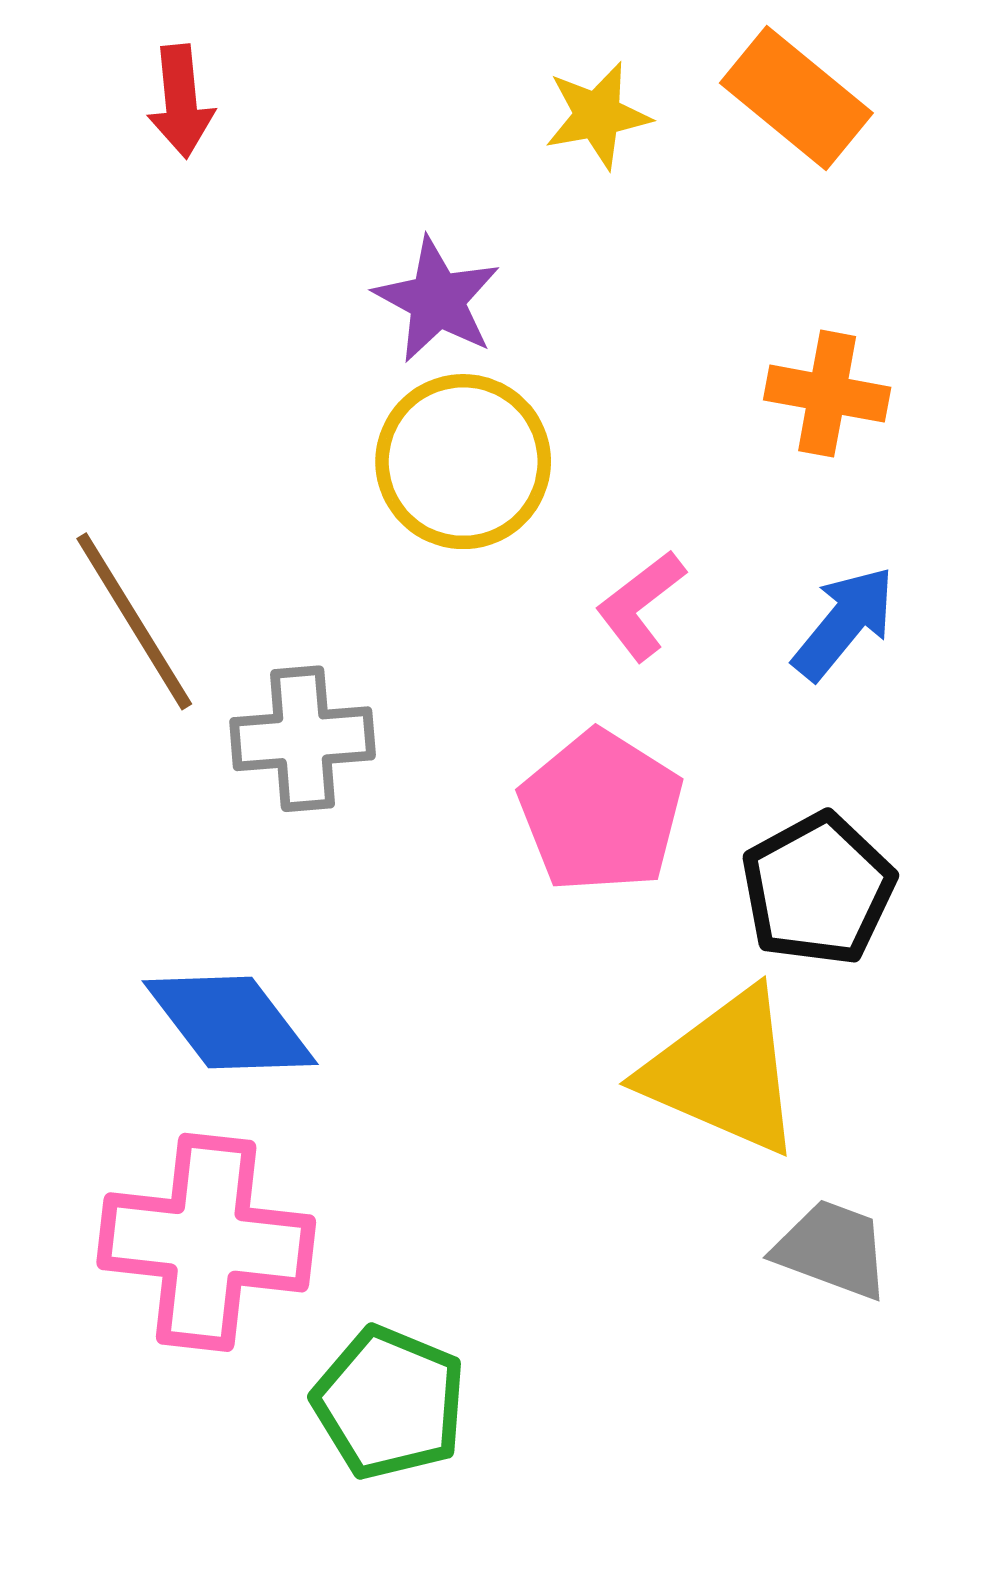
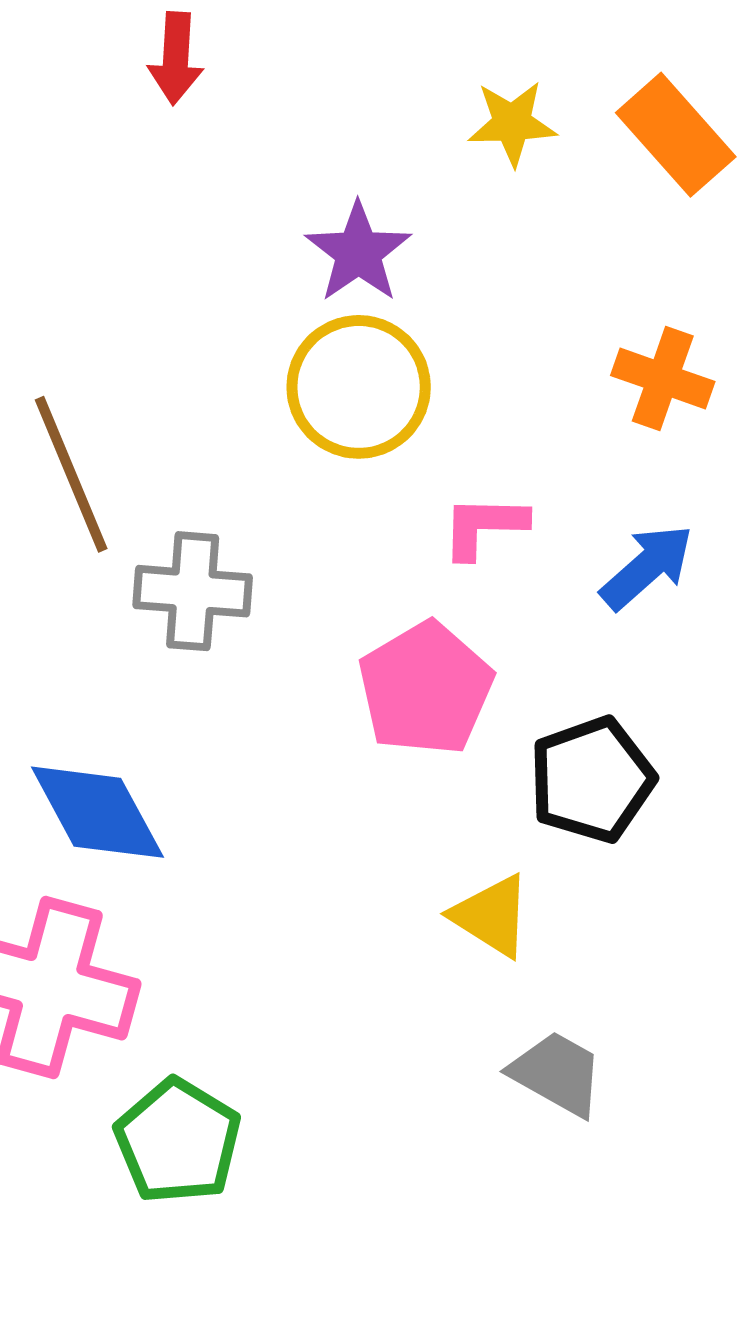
pink L-shape: (640, 605) -> (484, 526), turned 30
yellow triangle: (723, 1072) -> (491, 916), size x0.6

